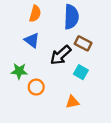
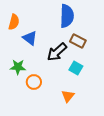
orange semicircle: (35, 14) -> (14, 22), moved
orange triangle: (72, 102) -> (68, 96), turned -40

